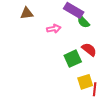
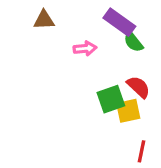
yellow square: (85, 82) -> (128, 111), moved

